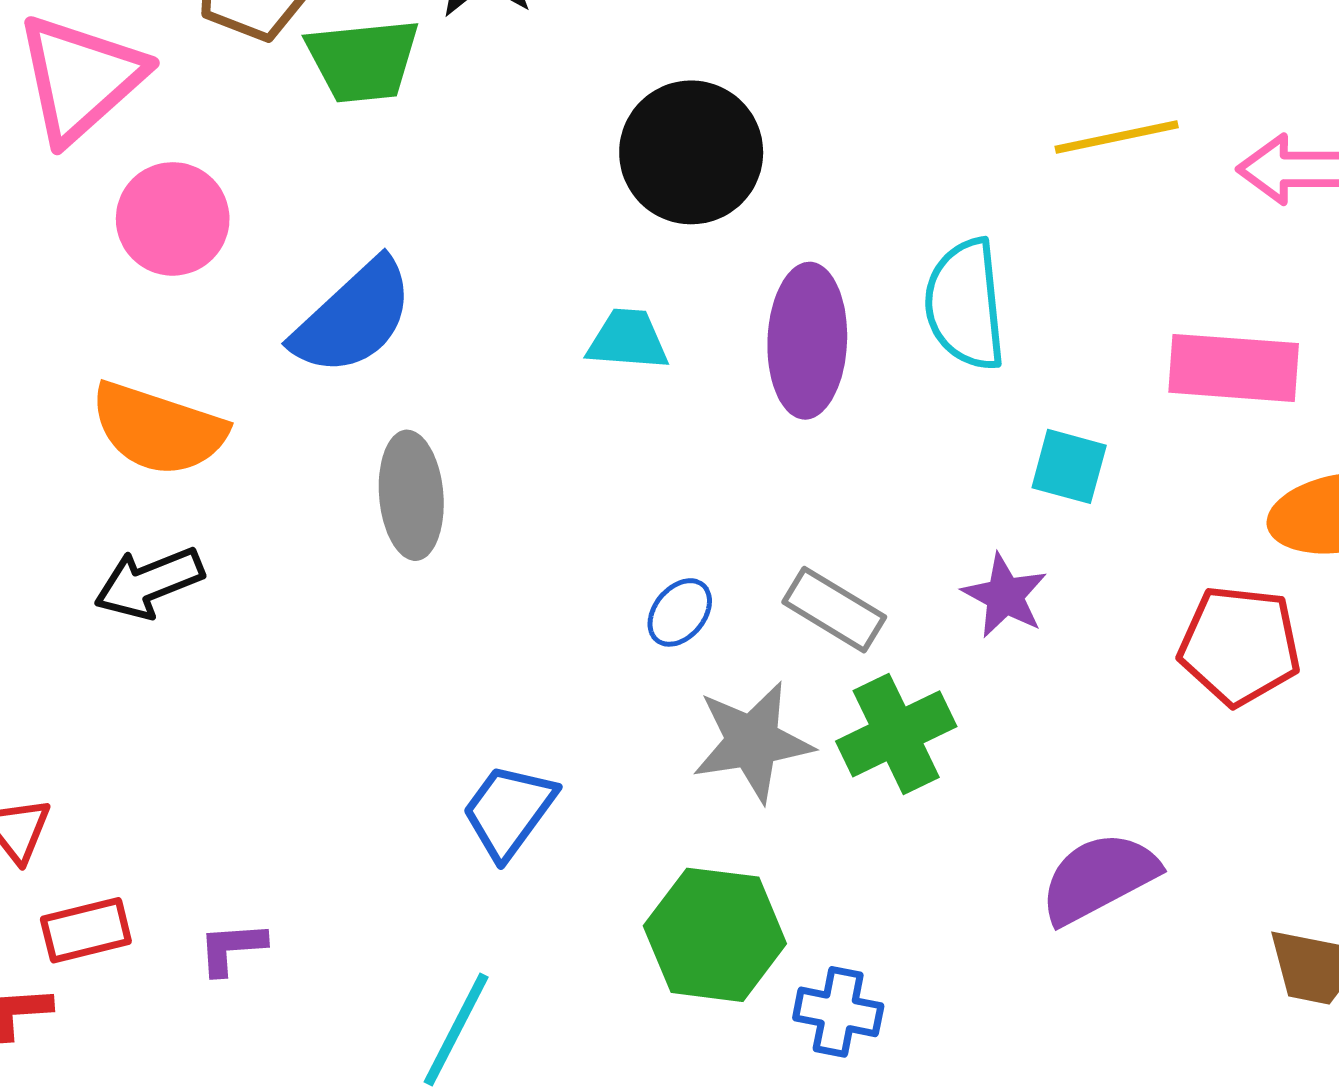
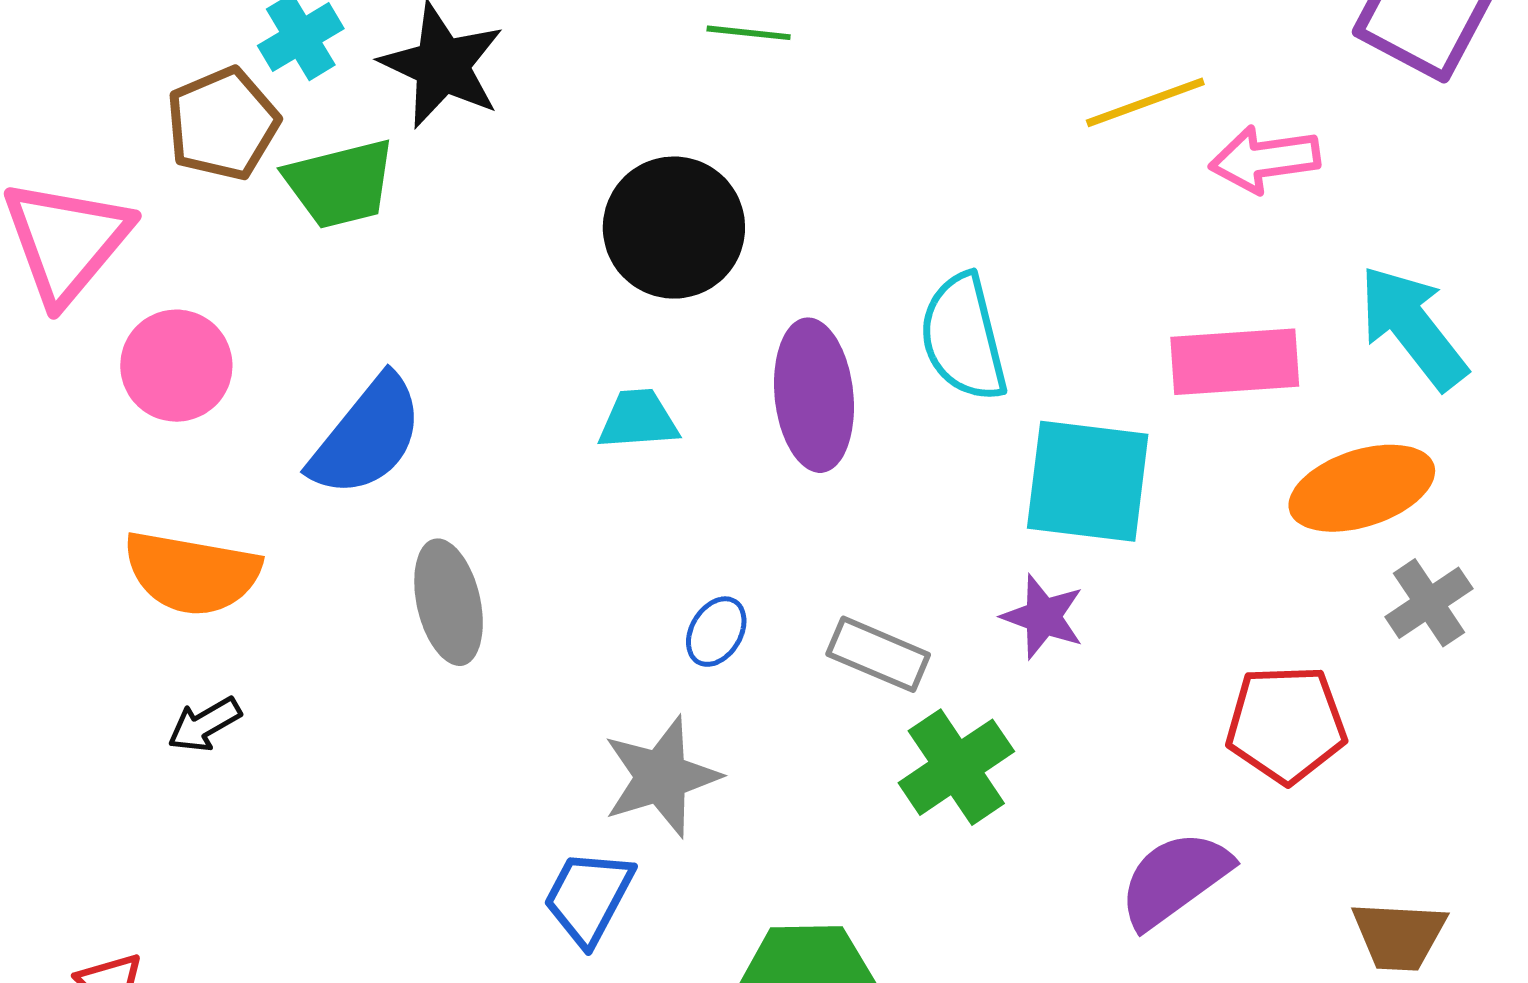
yellow line: (1117, 137) -> (1145, 102), moved
cyan square: (1069, 466) -> (1088, 481), size x1.8
black arrow: (149, 583) -> (204, 724), size x0.7
blue ellipse: (680, 612) -> (716, 632), moved
red pentagon: (1240, 645) -> (1286, 724), moved
gray star: (752, 742) -> (661, 777), moved

